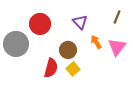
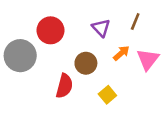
brown line: (117, 17) -> (135, 21), moved
orange arrow: (96, 42) -> (121, 53), turned 80
yellow square: (73, 69) -> (107, 95), moved

